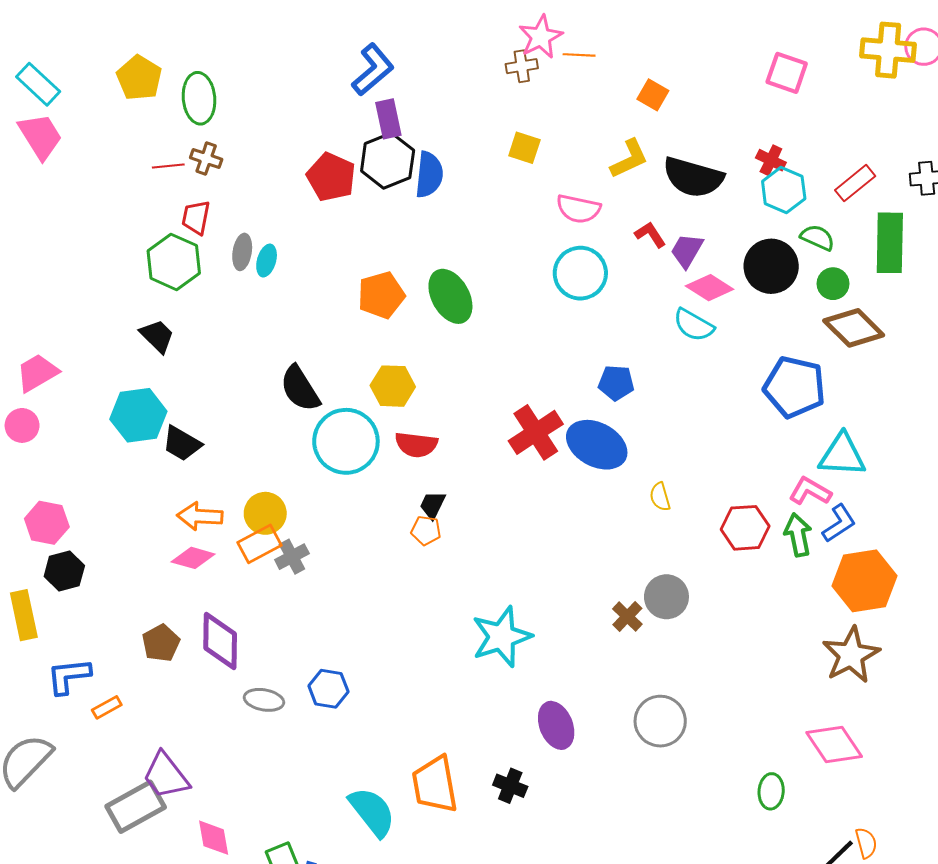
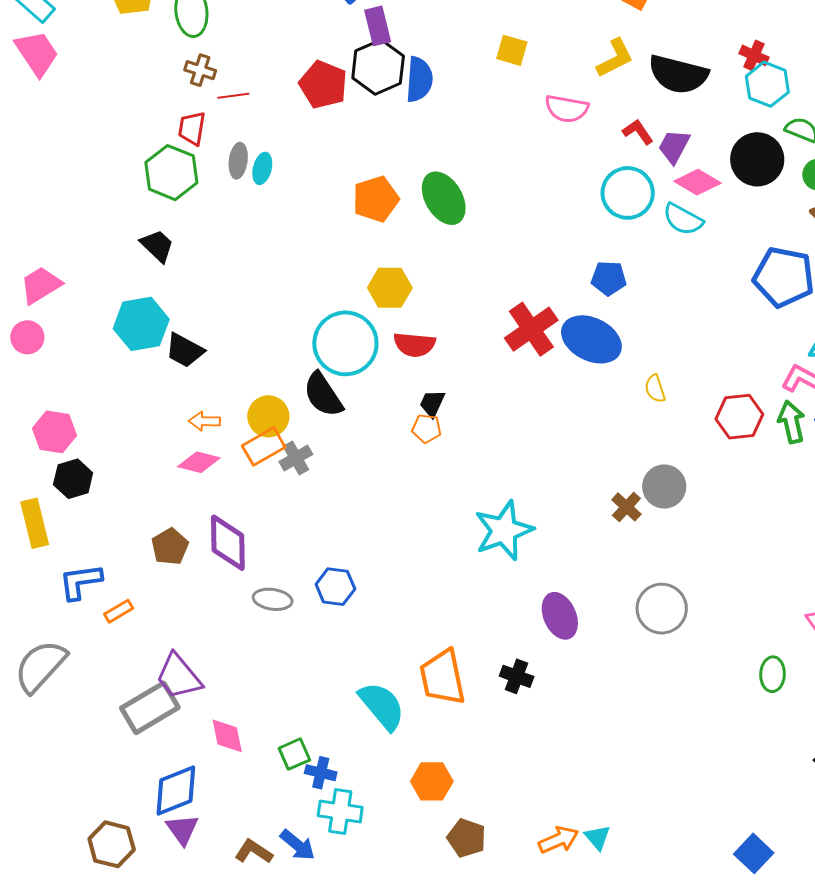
red line: (168, 166) -> (233, 96), moved
cyan circle: (580, 273) -> (628, 193), moved
black semicircle: (300, 389) -> (323, 395), moved
orange arrow: (200, 516) -> (204, 421), size x0.7

